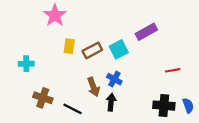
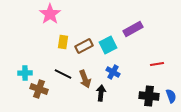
cyan cross: (26, 64) -> (25, 73), moved
blue cross: (114, 79) -> (113, 72), moved
black line: (73, 109) -> (63, 74), moved

